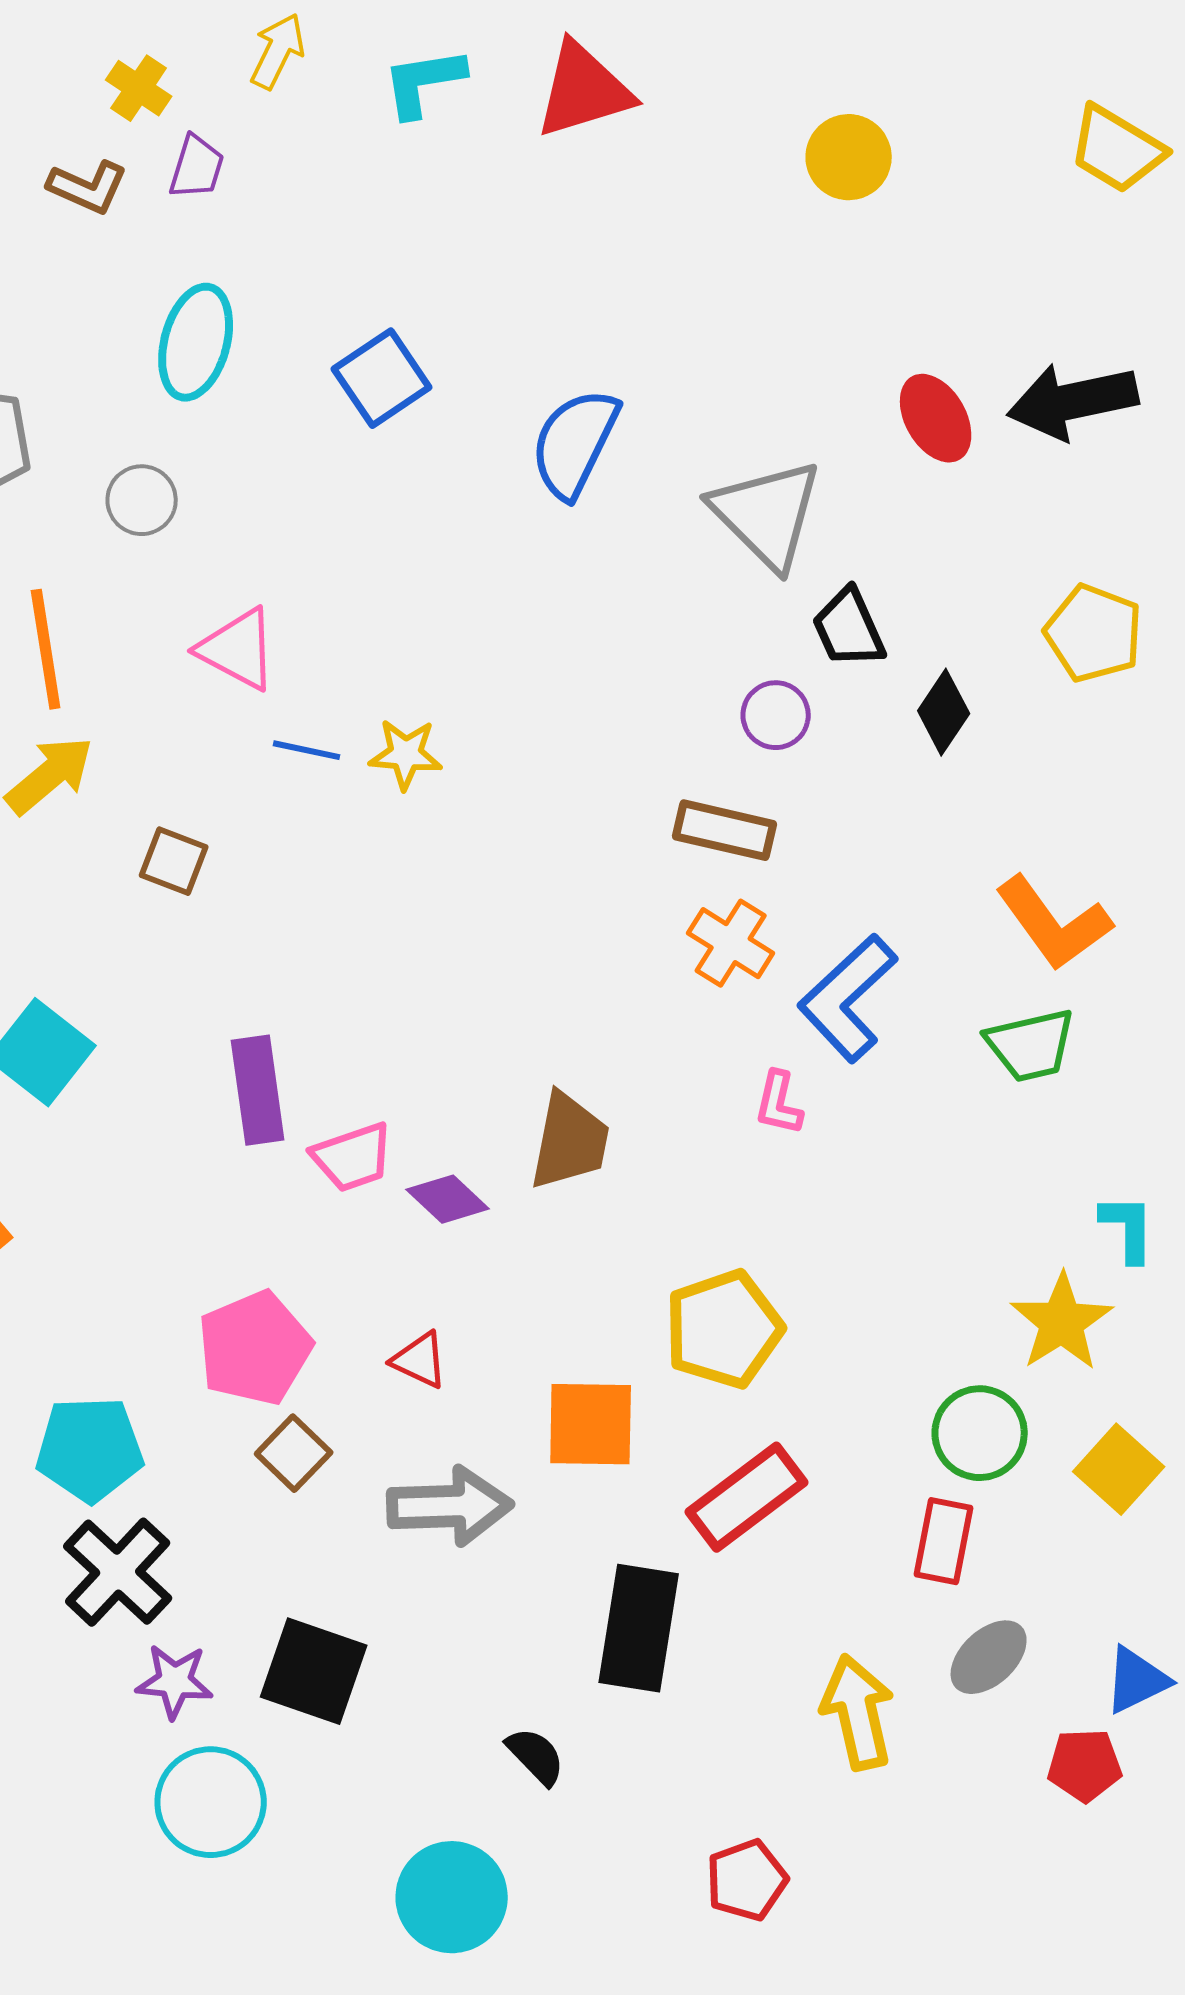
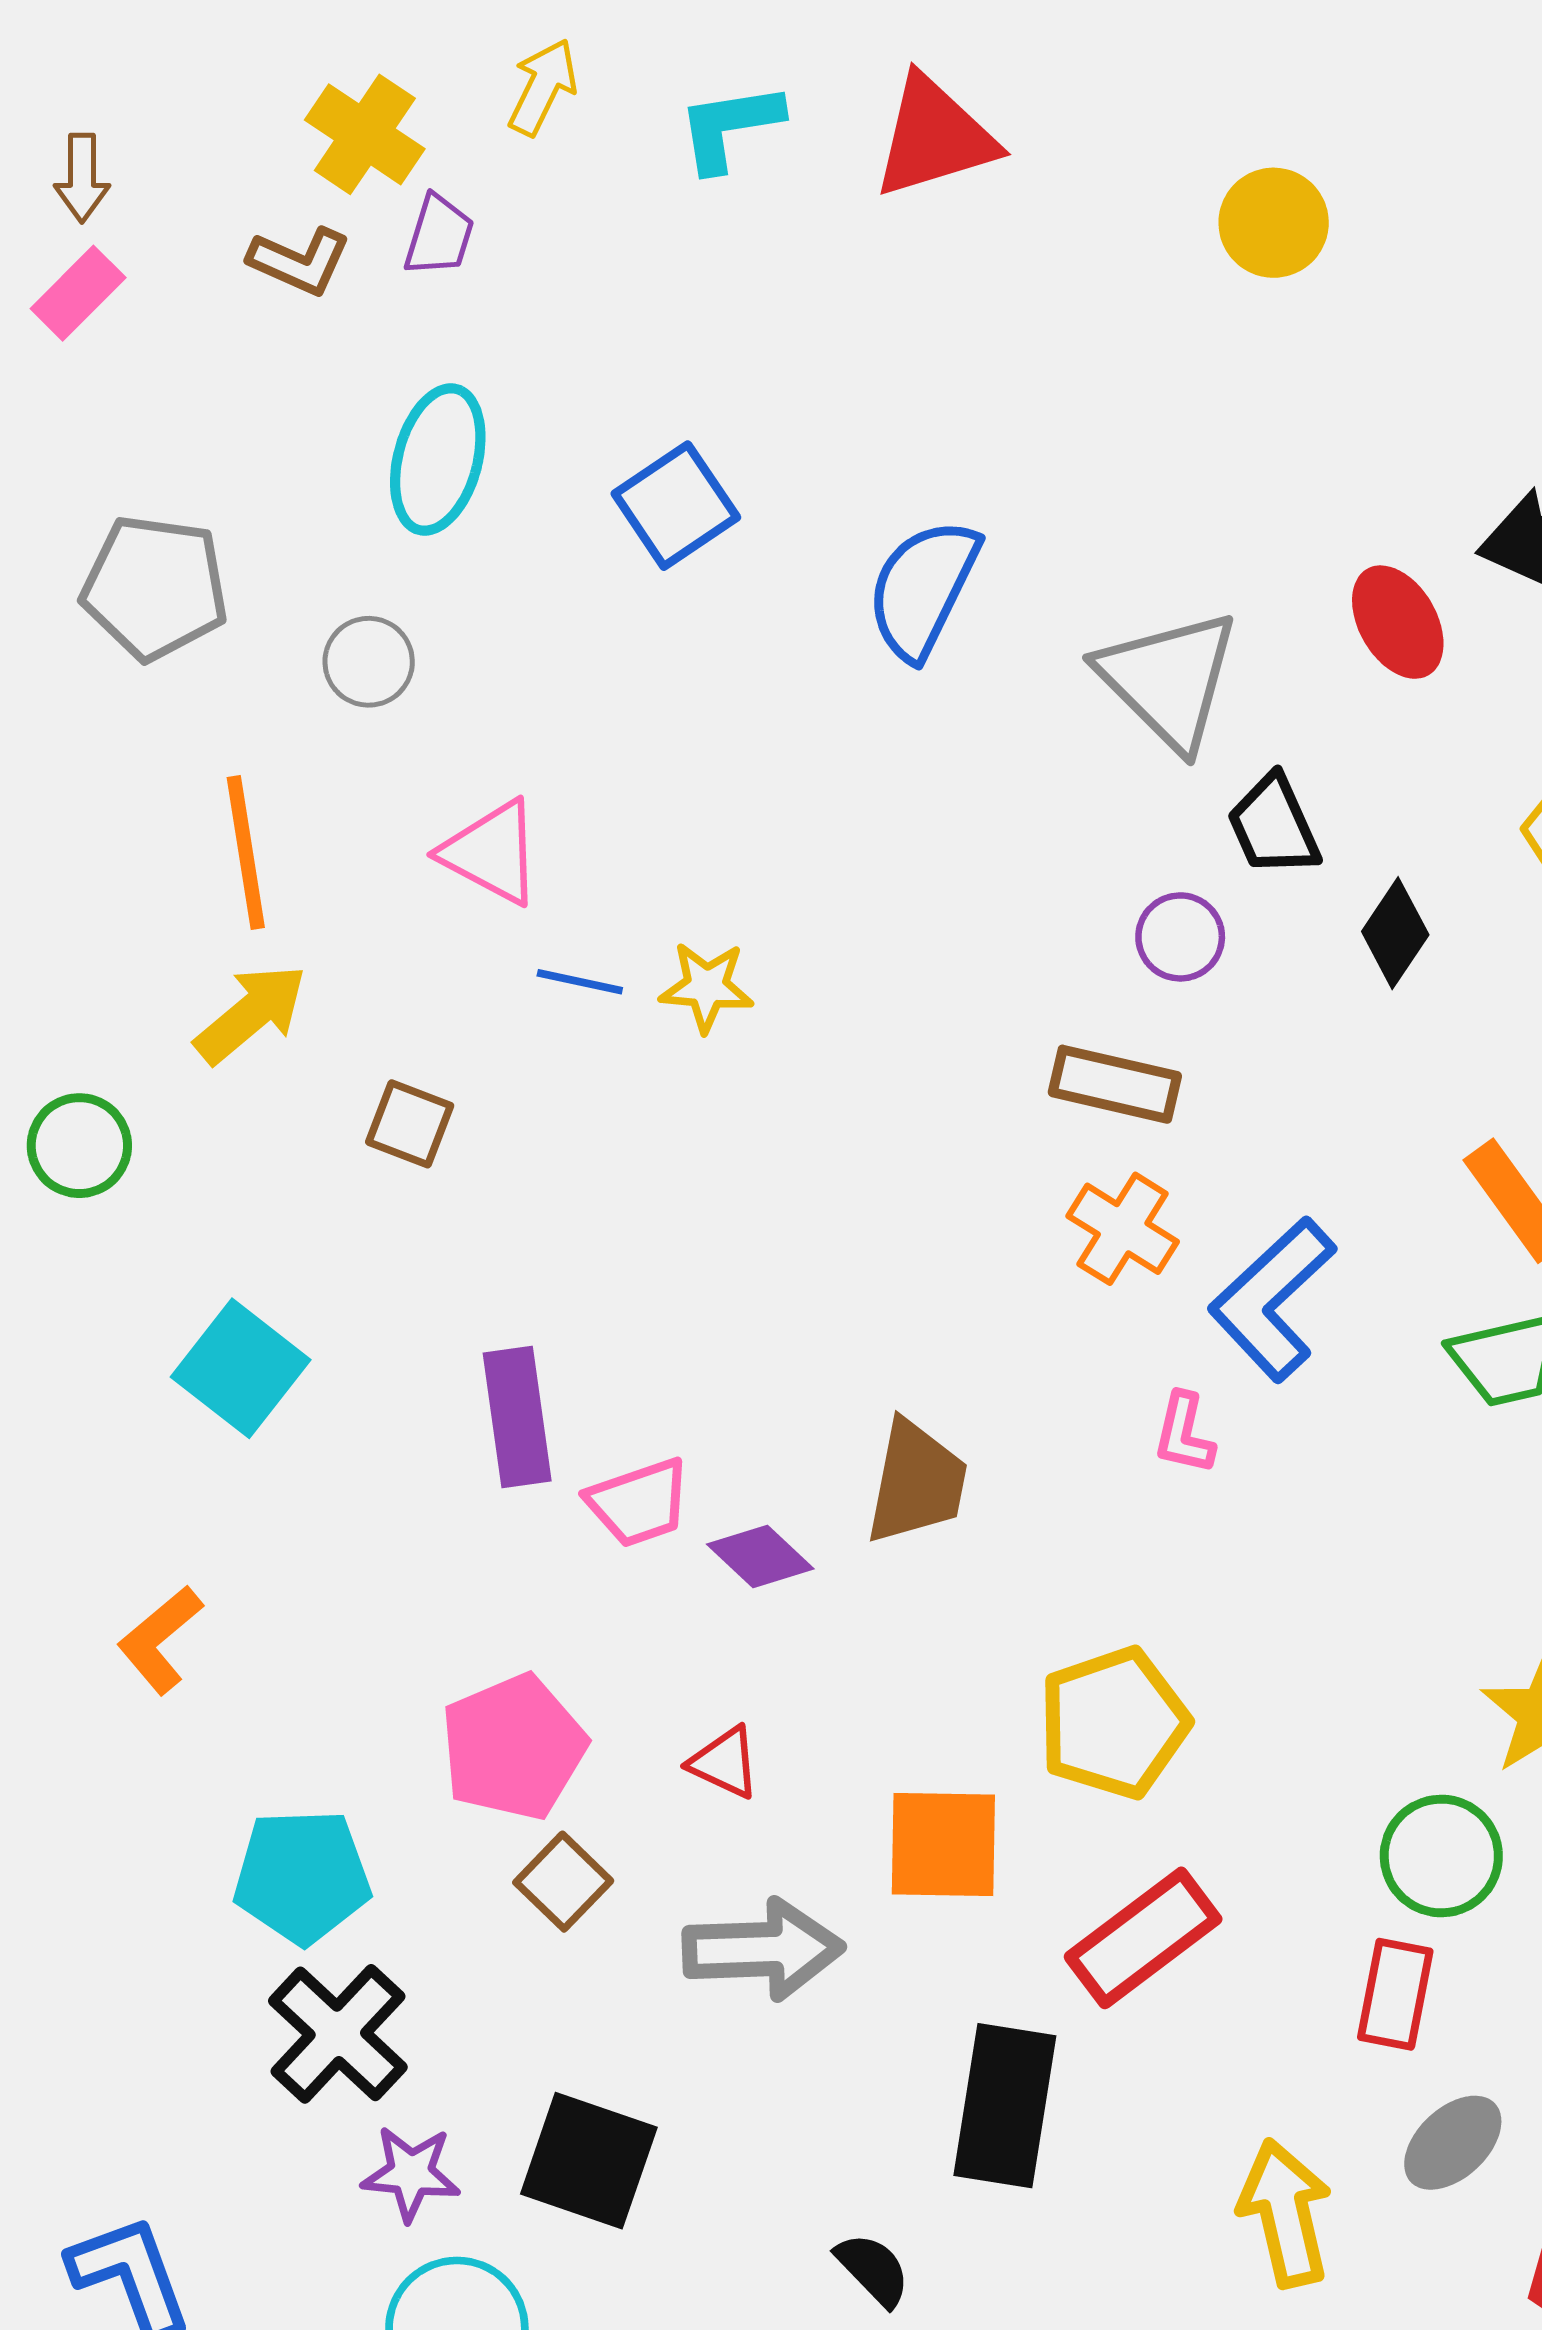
yellow cross: (139, 88) -> (365, 134), size x1.4
red ellipse: (936, 418) -> (1398, 622), moved

